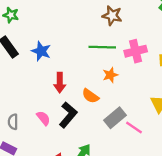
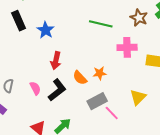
brown star: (112, 16) -> (139, 18), moved
green line: (102, 47) -> (101, 24), moved
orange star: (110, 75) -> (100, 73), moved

